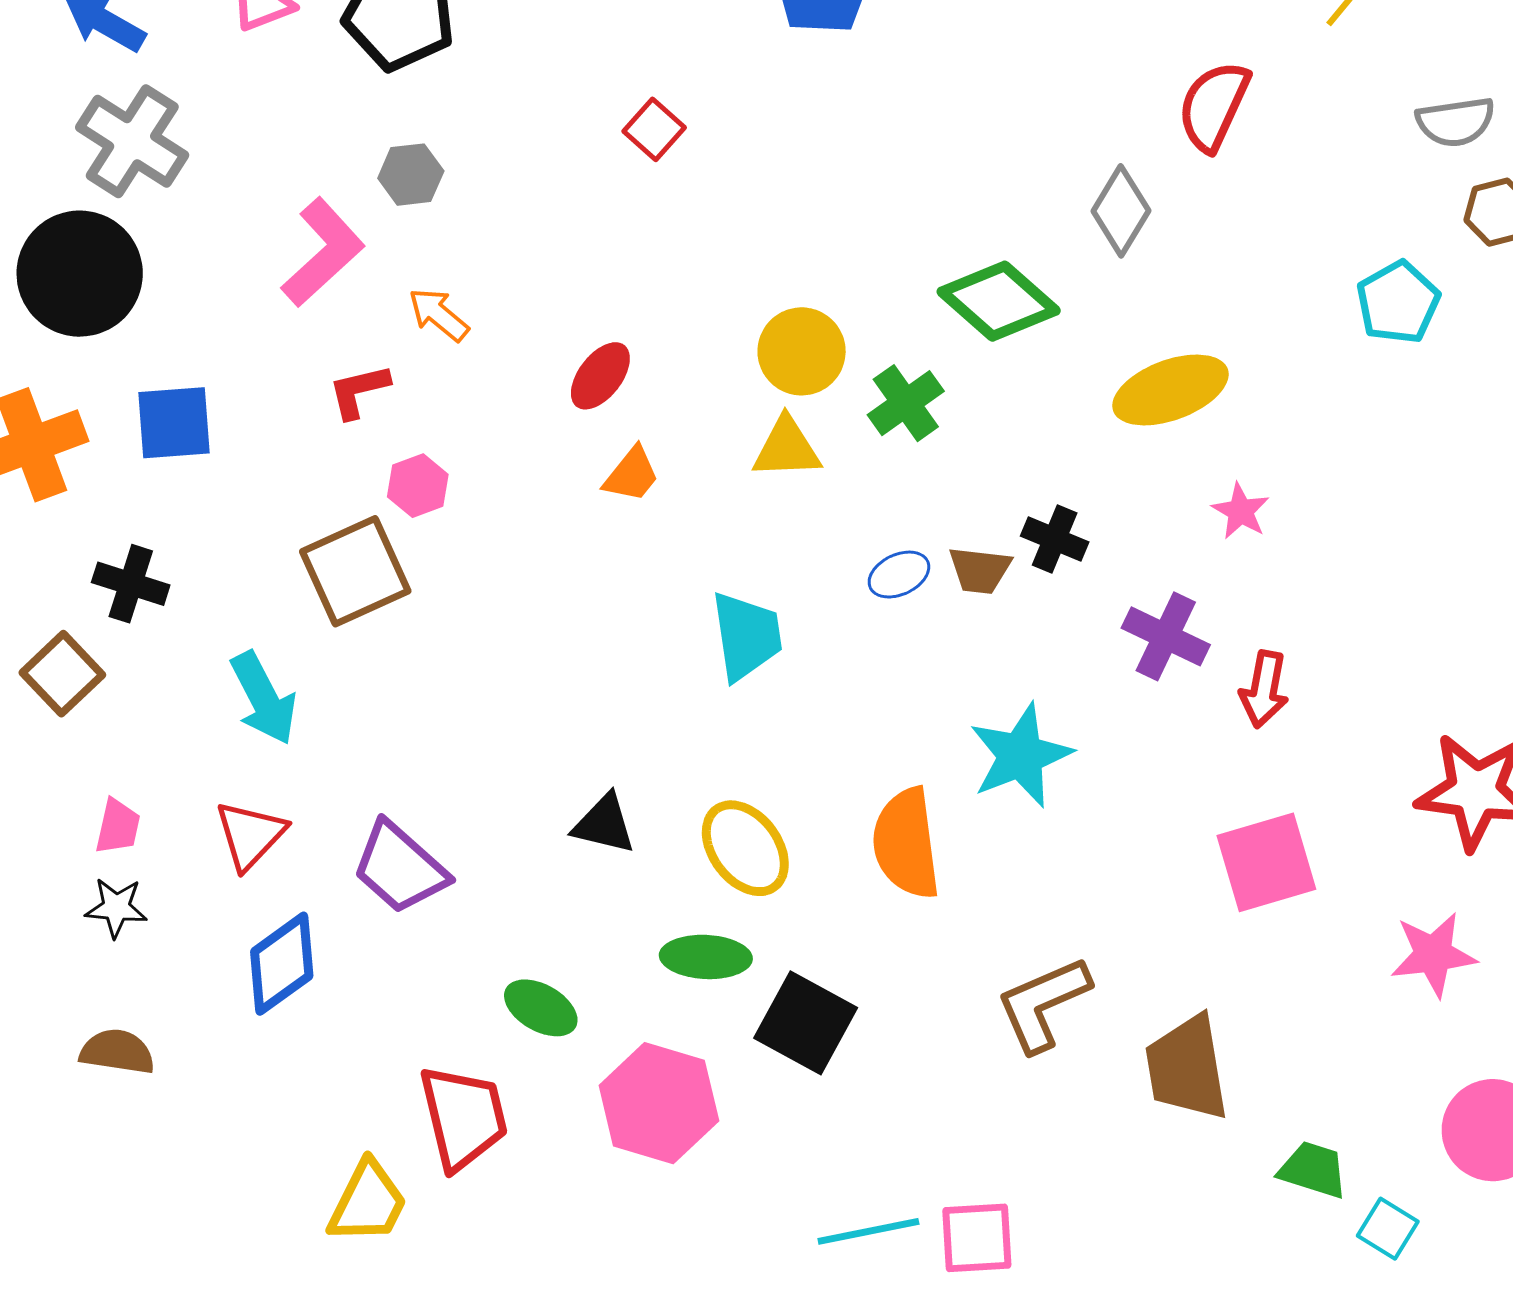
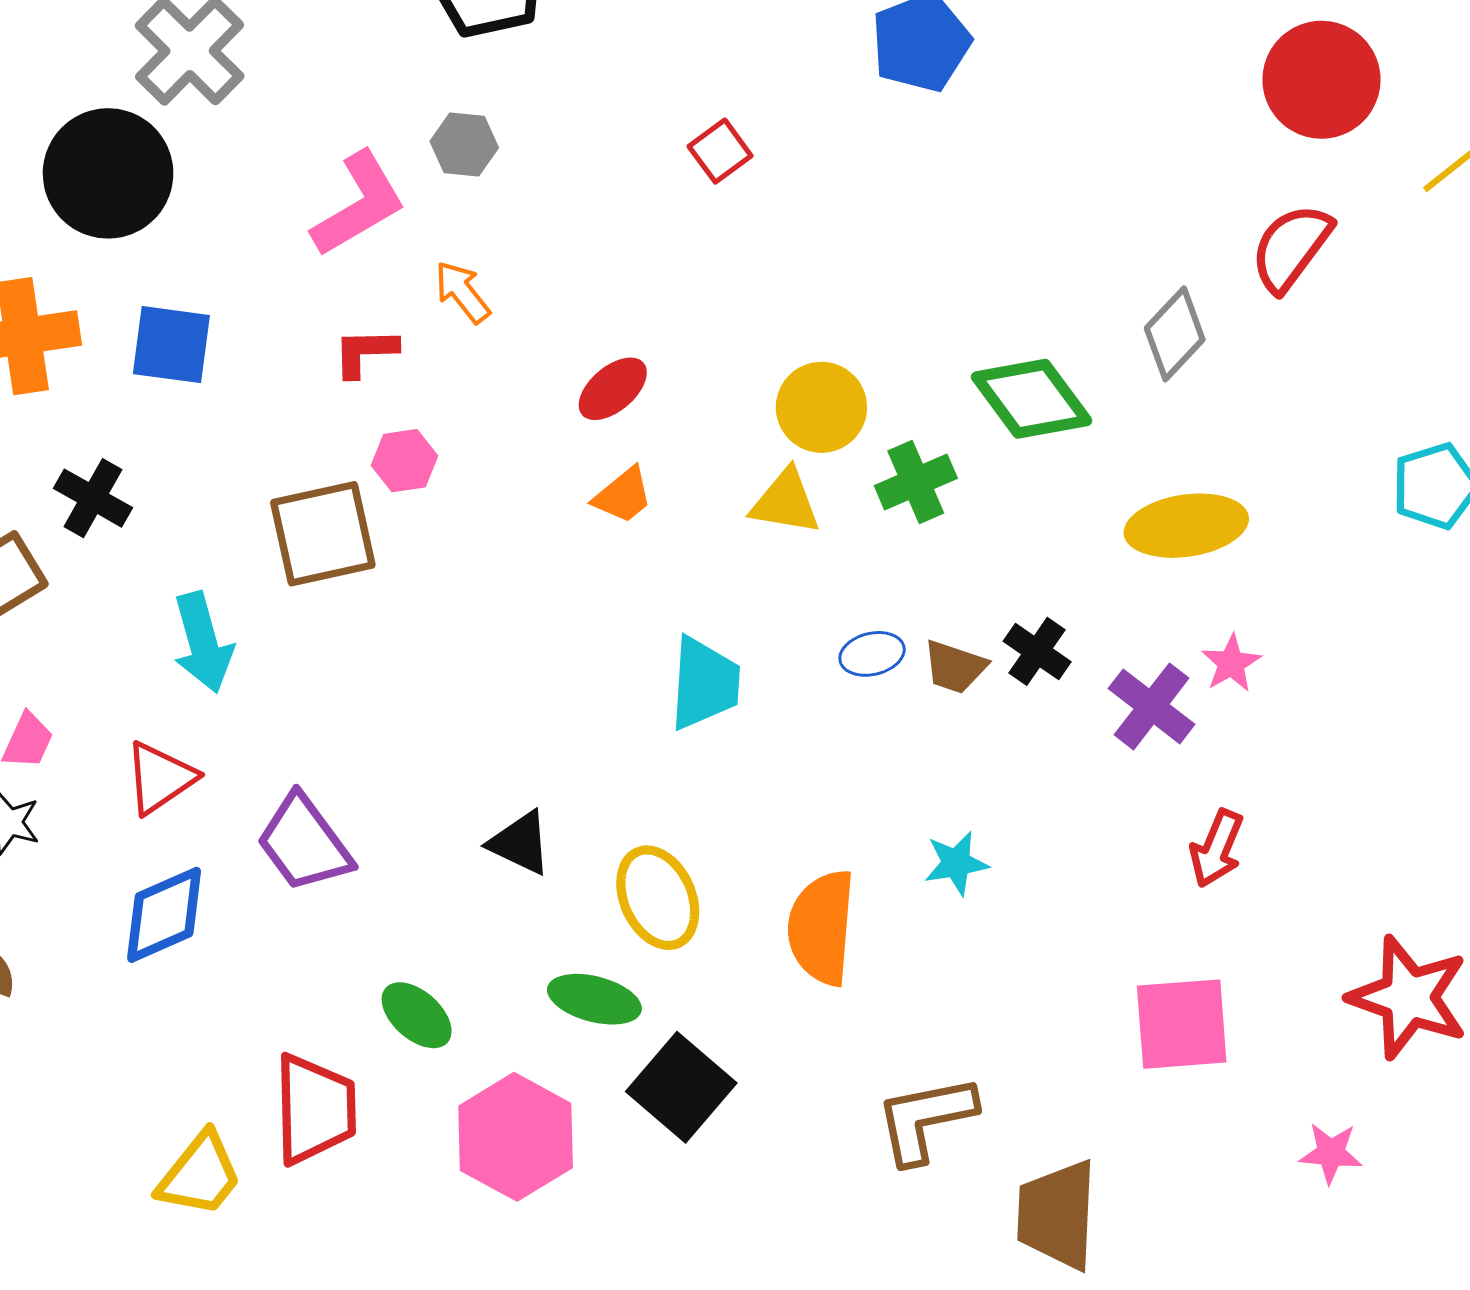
purple cross: (1166, 636) -> (1152, 706), moved
cyan star: (1021, 756) -> (956, 863), size x0.6
pink star: (1433, 954) -> (1331, 1153), size x0.7

